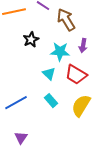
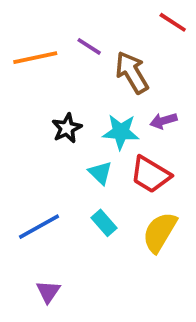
black star: (31, 40) -> (67, 128), moved
purple arrow: (83, 46) -> (163, 121), turned 64

